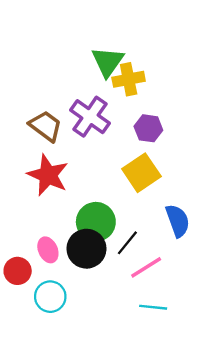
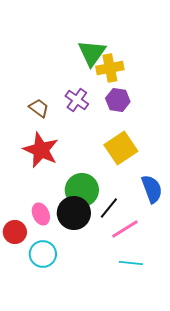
purple cross: (90, 117) -> (77, 100), size x0.7
brown trapezoid: (46, 126) -> (39, 108), size x0.7
purple hexagon: (148, 128) -> (118, 100), moved

